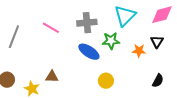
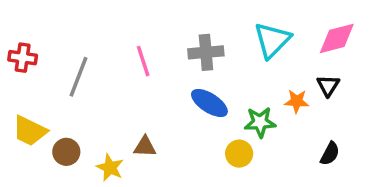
pink line: (51, 28) -> (143, 61), turned 42
green star: (111, 41) -> (260, 122), moved

